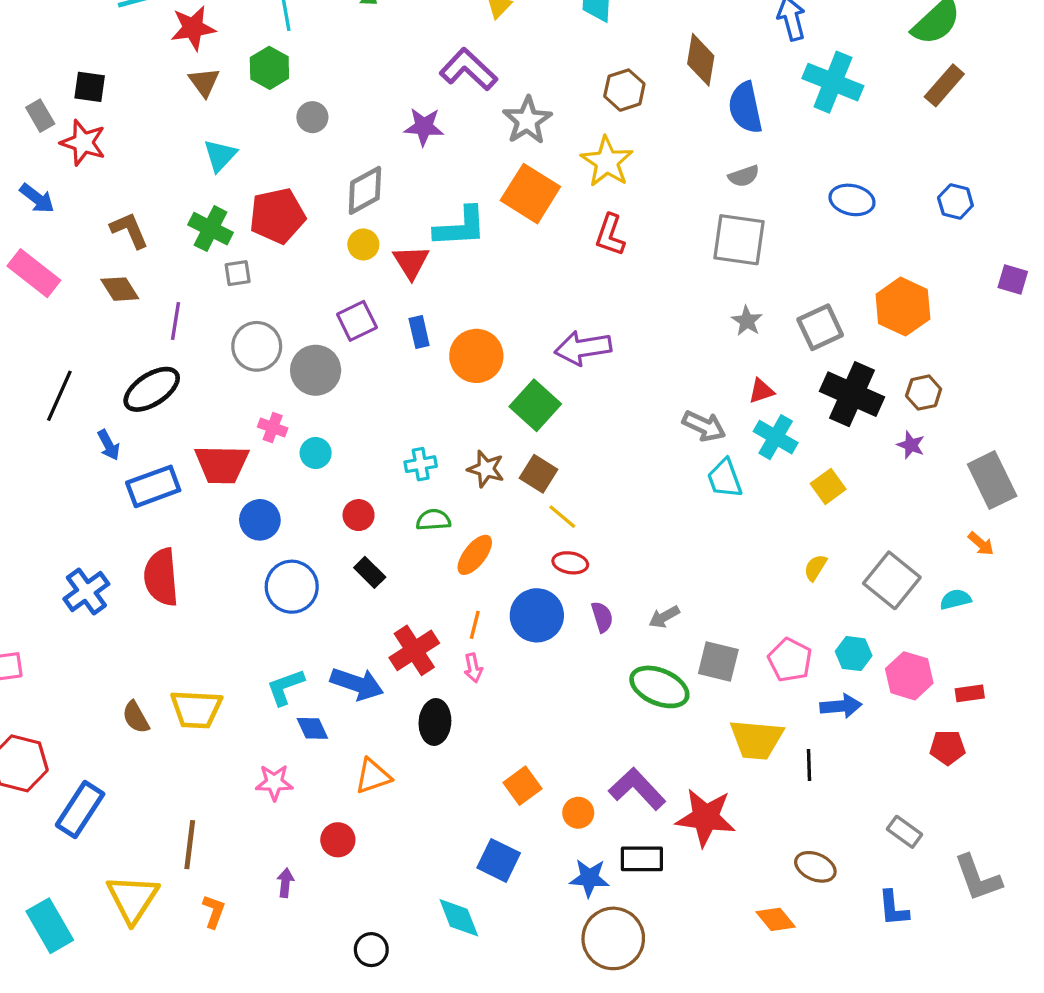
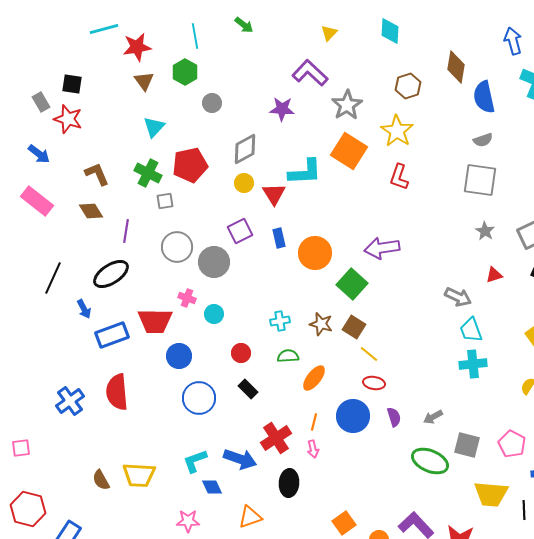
cyan cross: (776, 437) -> (473, 364), moved, turned -36

